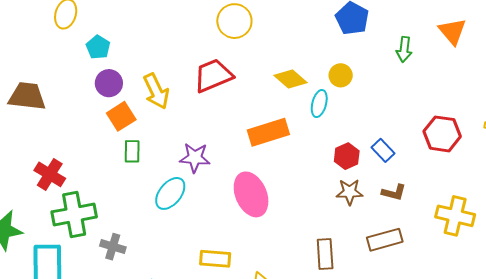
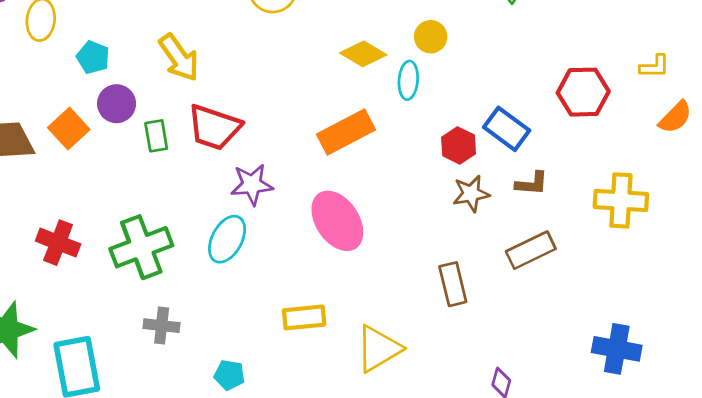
red trapezoid: (213, 75) -> (214, 127), moved, turned -129
yellow arrow: (156, 91) -> (179, 58), moved
orange square: (121, 116) -> (69, 129), moved
blue rectangle: (383, 150) -> (507, 129), size x1.4
green rectangle: (132, 151) -> (156, 136), moved
green cross: (74, 214) -> (141, 247), moved

